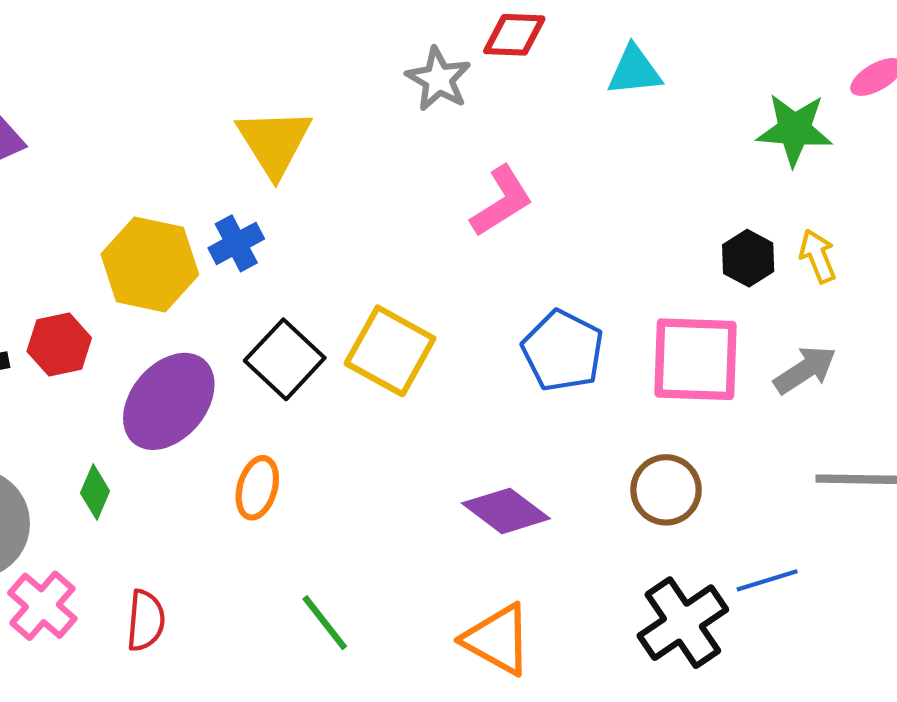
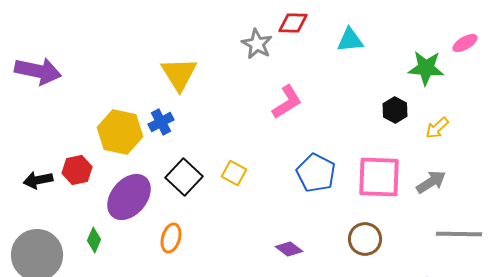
yellow arrow: (818, 256) -> (437, 128), turned -110
black hexagon: (748, 258) -> (395, 110), moved
yellow square: (390, 351) -> (234, 173), size x0.6
purple diamond: (506, 511) -> (289, 249), size x0.7

